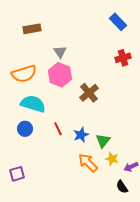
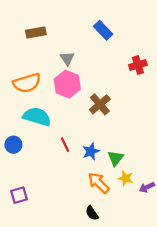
blue rectangle: (118, 22) -> (103, 30), moved
blue circle: (25, 129) -> (13, 145), moved
black semicircle: (122, 187) -> (92, 213), moved

